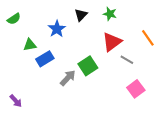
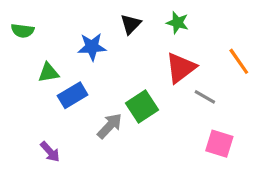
green semicircle: (14, 19) -> (23, 31), turned 40
blue star: (57, 29) -> (92, 47), turned 30
pink square: (136, 89) -> (219, 144), turned -36
purple arrow: (16, 101) -> (50, 152), moved

